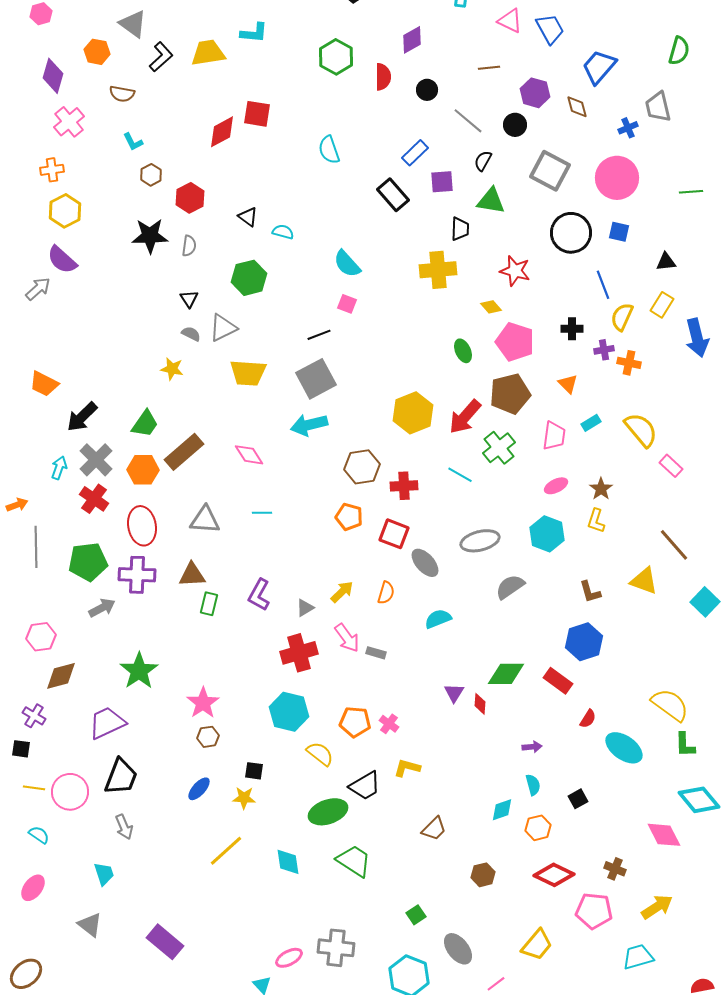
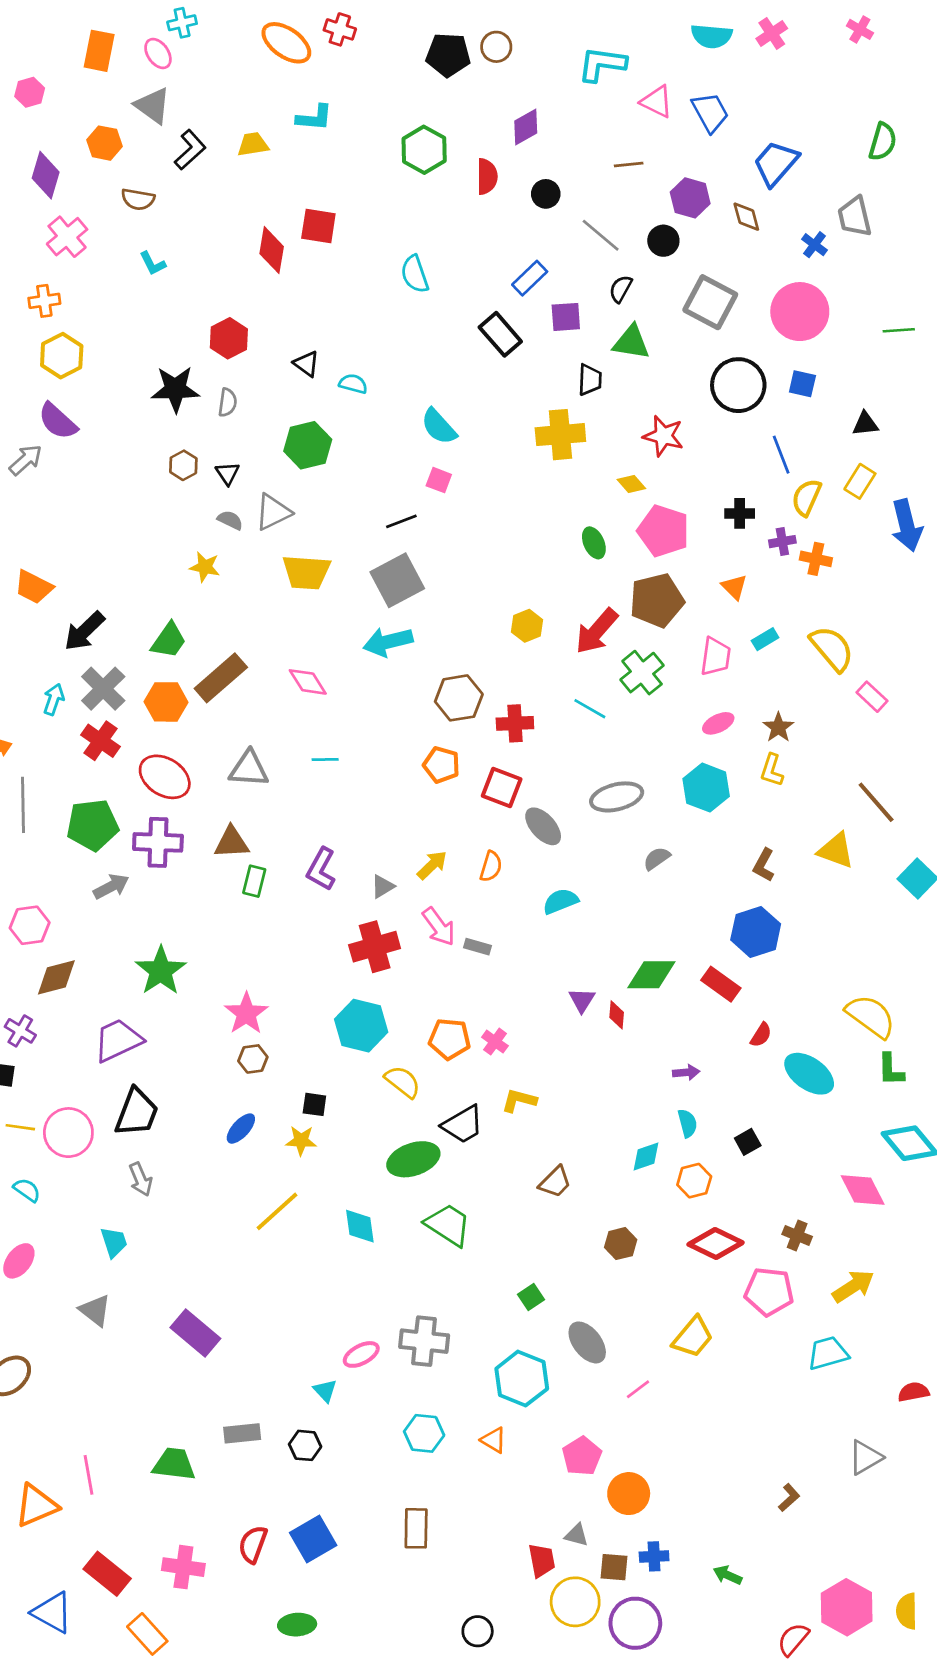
yellow trapezoid: (208, 53) -> (253, 144), size x0.7
blue cross: (628, 128) -> (815, 245), turned -30
red diamond: (222, 132) -> (272, 250), turned -52
brown hexagon: (151, 175) -> (183, 465), moved
yellow hexagon: (413, 413) -> (527, 626), size x0.6
red ellipse: (142, 526) -> (165, 777), turned -48
gray semicircle: (510, 587) -> (657, 858), size x0.7
brown L-shape: (590, 592) -> (764, 865), turned 45

